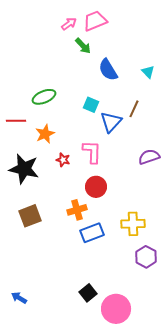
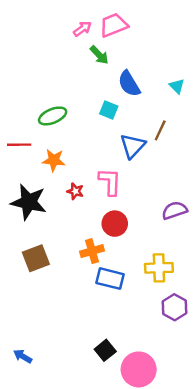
cyan square: (91, 105) -> (109, 110), moved
orange star: (45, 134) -> (54, 160), turned 30
purple semicircle: (149, 157) -> (175, 210), moved
blue rectangle: (92, 233) -> (110, 279), turned 35

